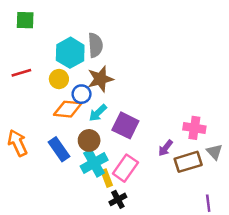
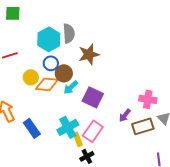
yellow circle: (59, 79) -> (31, 77), moved
brown star: (100, 79) -> (89, 54), moved
blue circle: (82, 94) -> (51, 63), moved
brown circle: (89, 140) -> (64, 73), moved
blue rectangle: (59, 149) -> (32, 128), moved

